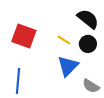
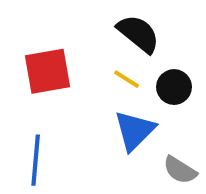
black semicircle: (88, 19) -> (138, 34), moved
red square: (24, 36) -> (47, 71), turned -30

